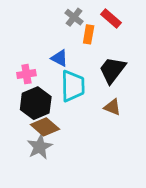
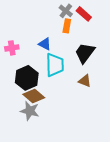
gray cross: (74, 17) -> (66, 11), moved
pink cross: (26, 74) -> (12, 48), moved
gray star: (40, 147) -> (30, 111), turned -30

